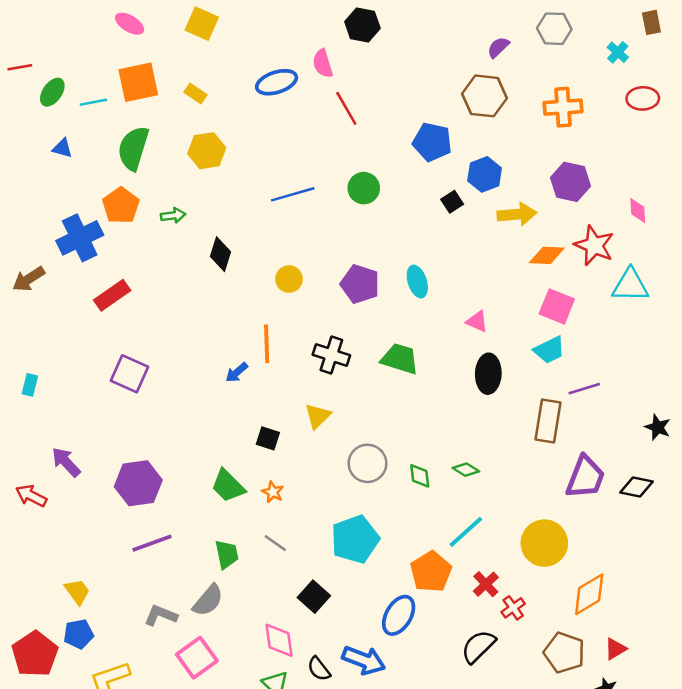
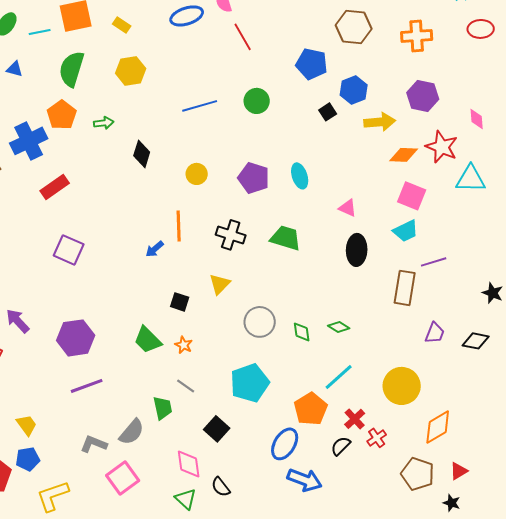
purple trapezoid: (585, 477) -> (435, 333), size x0.6
green trapezoid: (227, 554) -> (163, 408), moved
black semicircle: (478, 646) -> (341, 446), moved, size x0.7
blue arrow: (364, 660) -> (305, 480), moved

